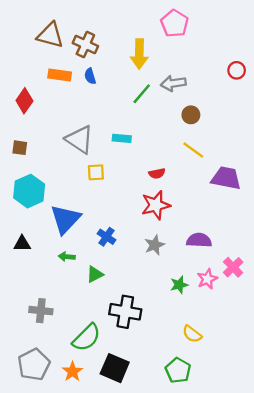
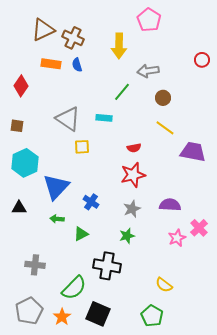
brown triangle: (50, 35) -> (43, 30), turned -40
green line: (142, 94) -> (122, 92), moved
green star: (179, 285) -> (127, 236), moved

